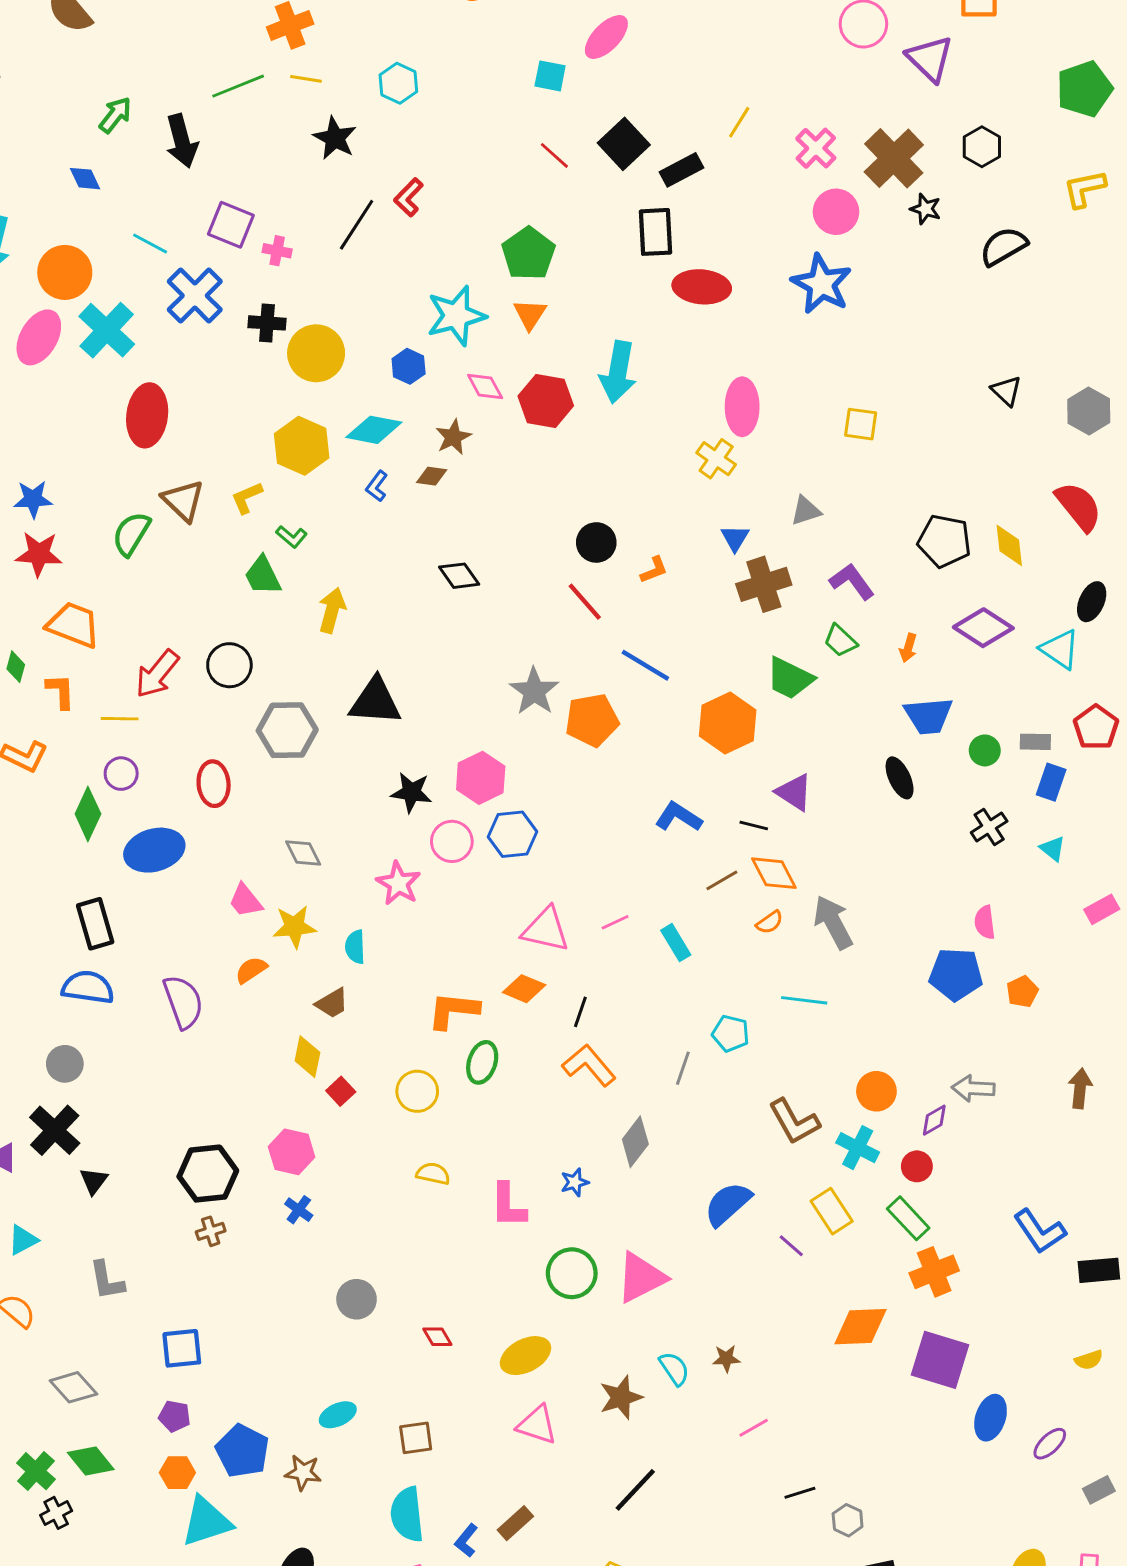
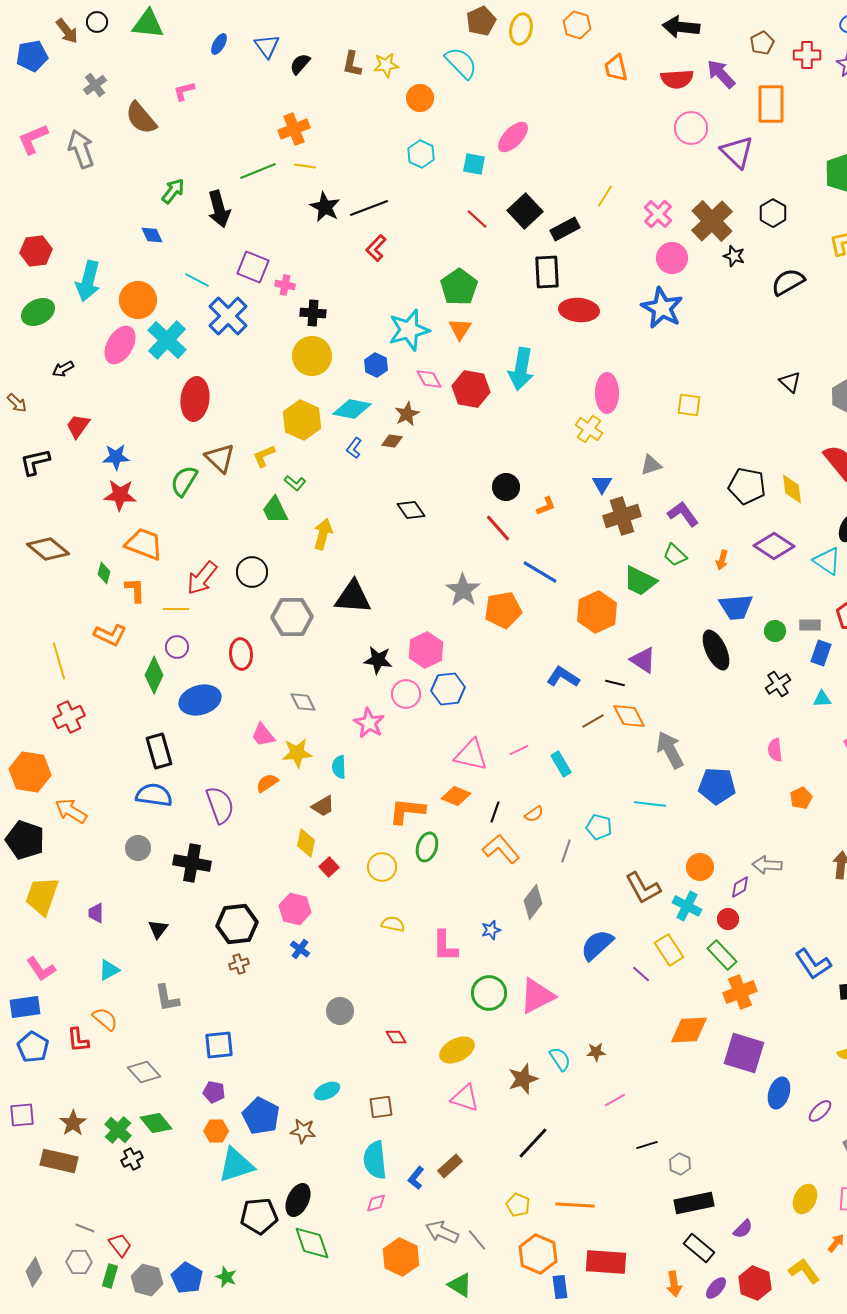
cyan hexagon: (398, 83) -> (421, 154), moved
black line: (357, 225) -> (369, 208), moved, turned 36
black cross: (267, 323) -> (313, 313), moved
black ellipse: (900, 778) -> (716, 650), size x1.4
cyan triangle: (1053, 849) -> (822, 699), turned -42
orange semicircle: (770, 922) -> (534, 814), moved
blue pentagon: (956, 974) -> (717, 786), moved
black cross: (55, 1130) -> (192, 863), moved, turned -33

